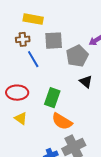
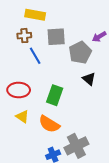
orange semicircle: (62, 121) -> (49, 124), moved

